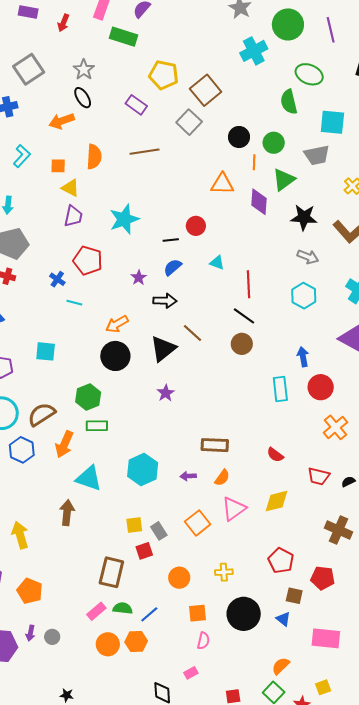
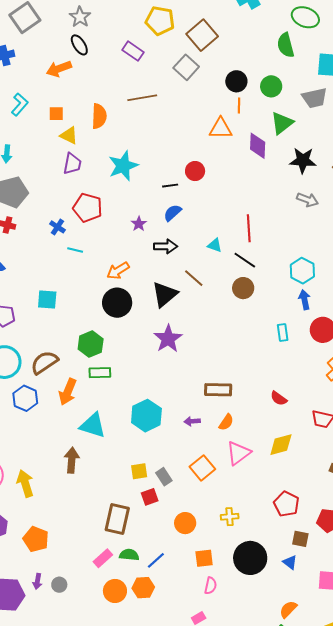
orange semicircle: (94, 157) -> (99, 116), moved
orange line: (254, 162) -> (239, 105), moved
cyan triangle: (217, 263) -> (215, 245), moved
cyan hexagon: (304, 296) -> (302, 271), moved
cyan rectangle: (280, 389) -> (283, 332), size x0.7
purple star: (166, 393) -> (168, 339), size x1.6

